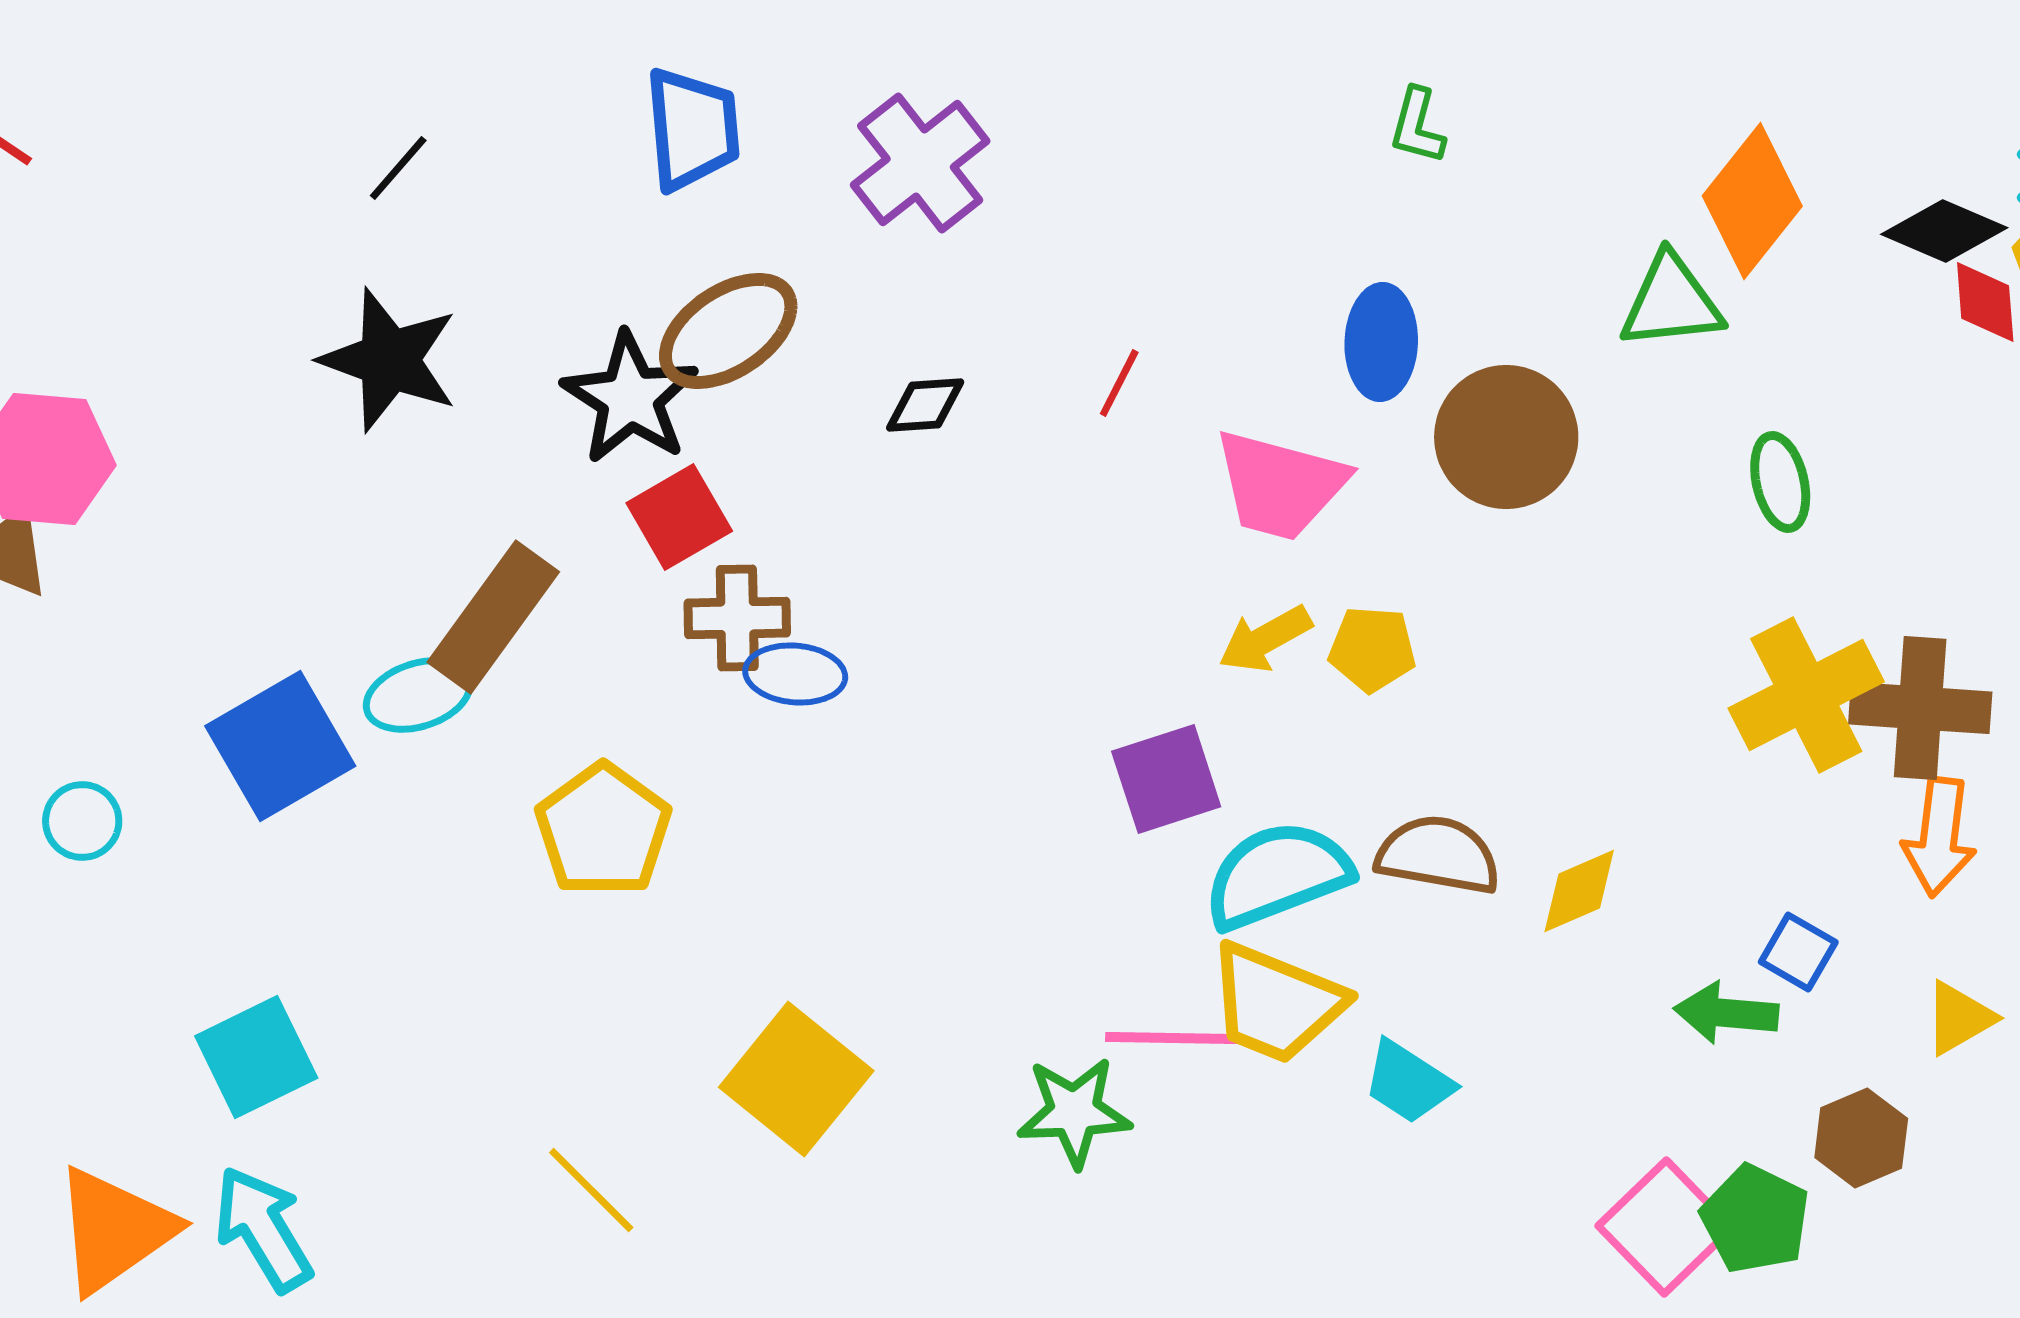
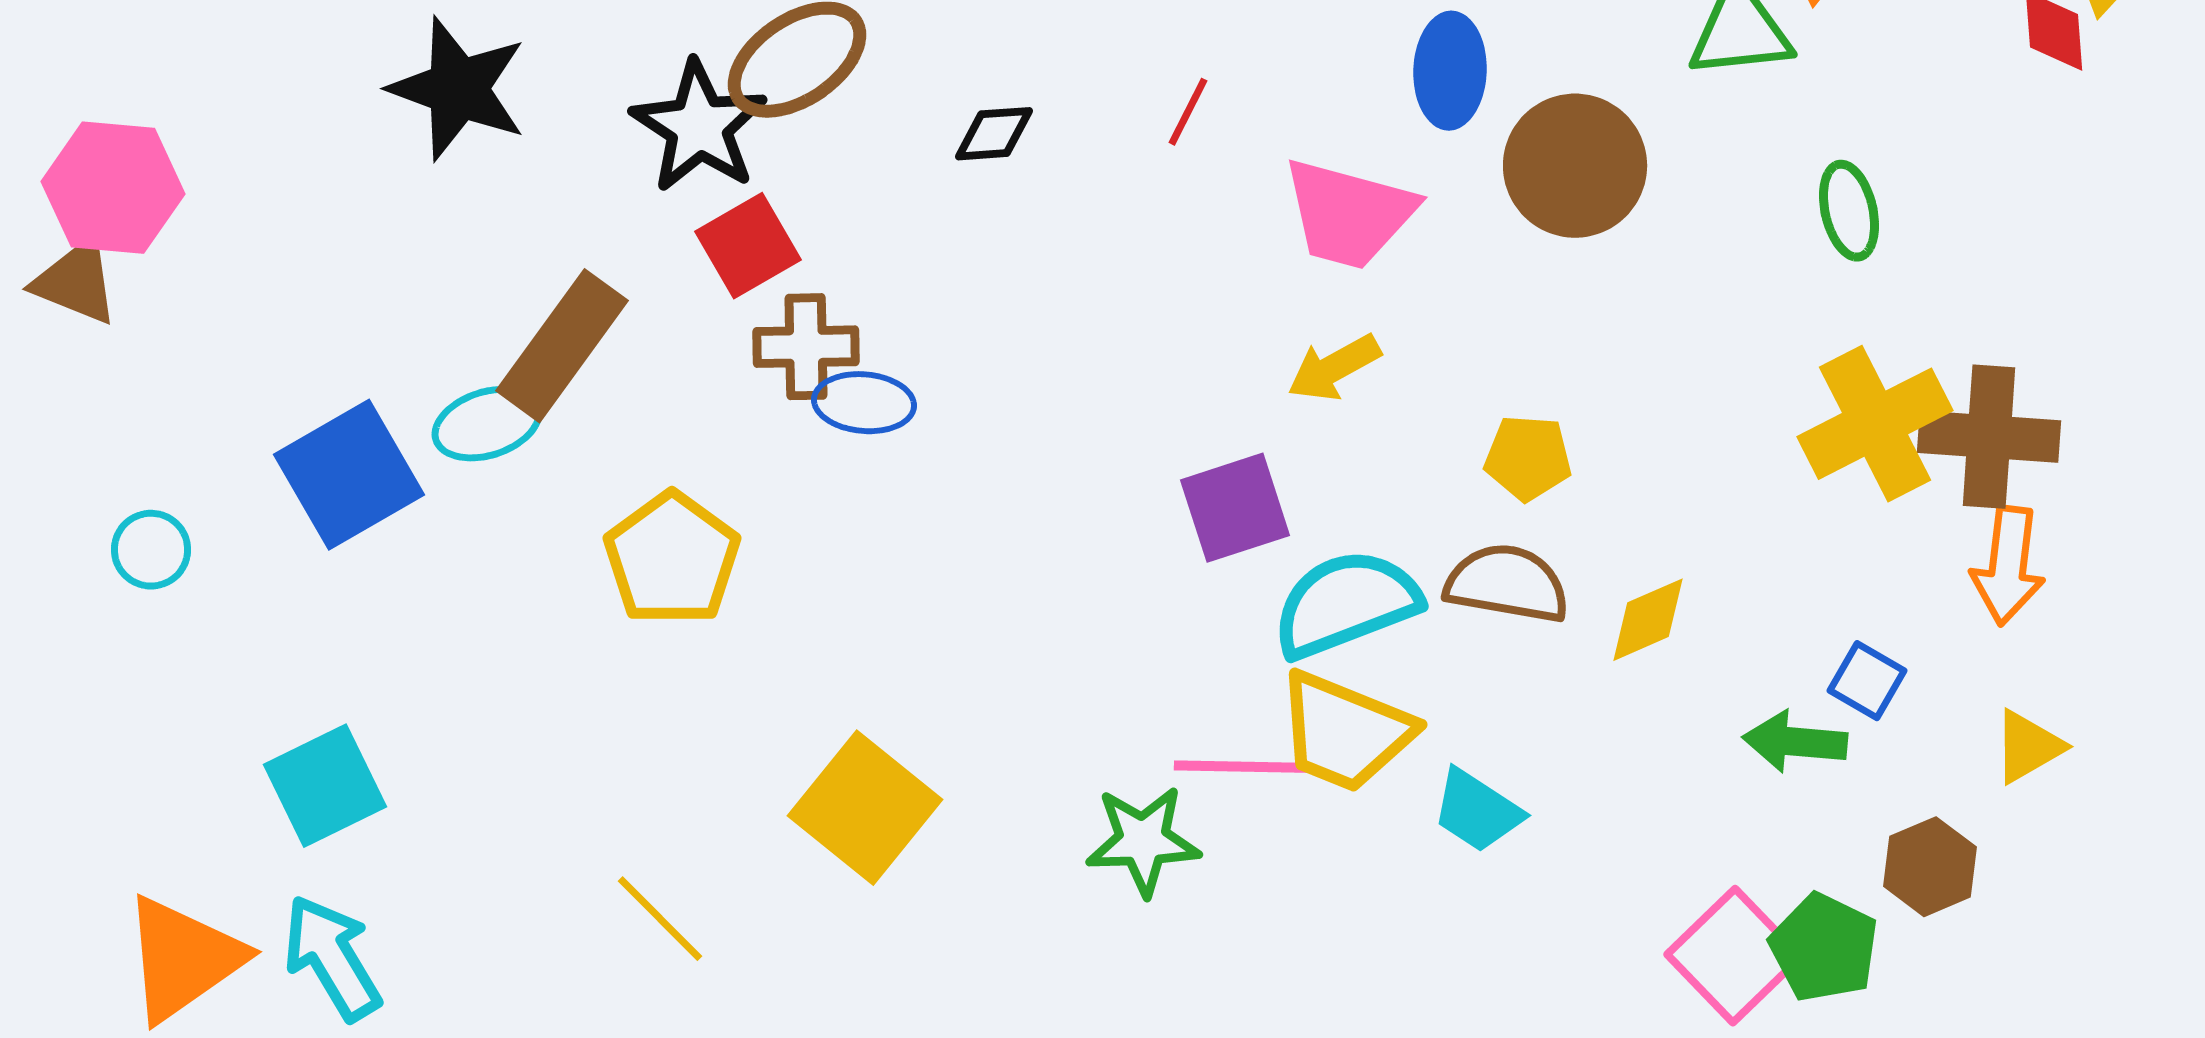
yellow pentagon: (1372, 649) -> (1528, 458), moved

